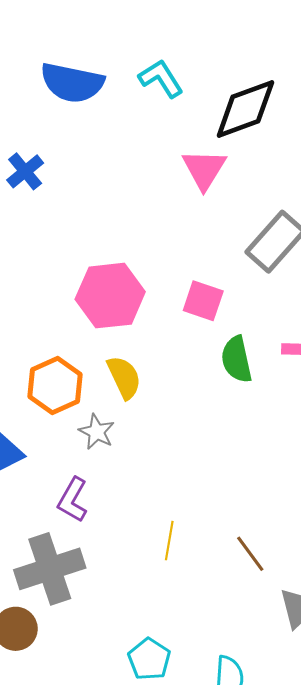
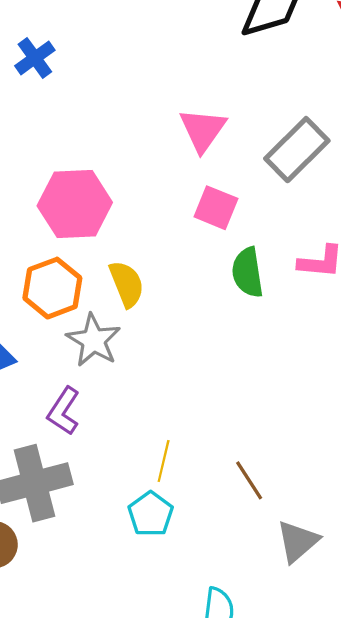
pink triangle: (204, 169) -> (203, 130), moved
pink hexagon: (110, 296) -> (75, 204), moved
gray star: (97, 432) -> (94, 340), size x1.4
cyan pentagon: (149, 659) -> (151, 514), moved

